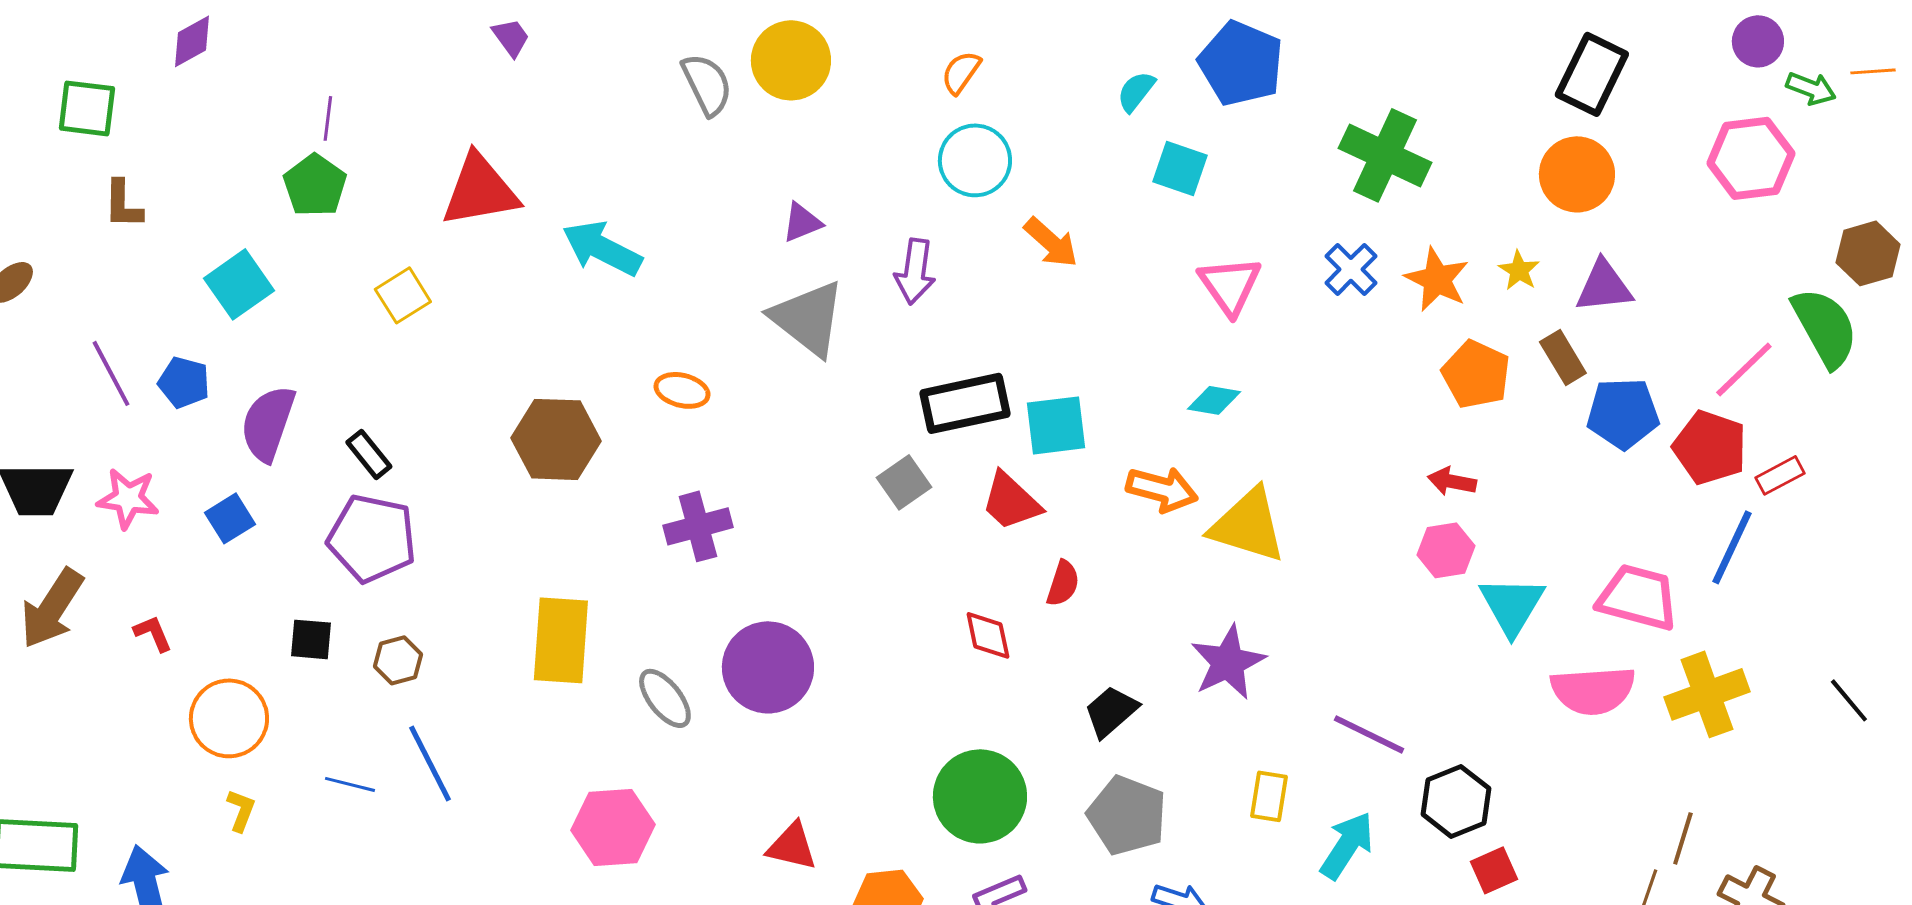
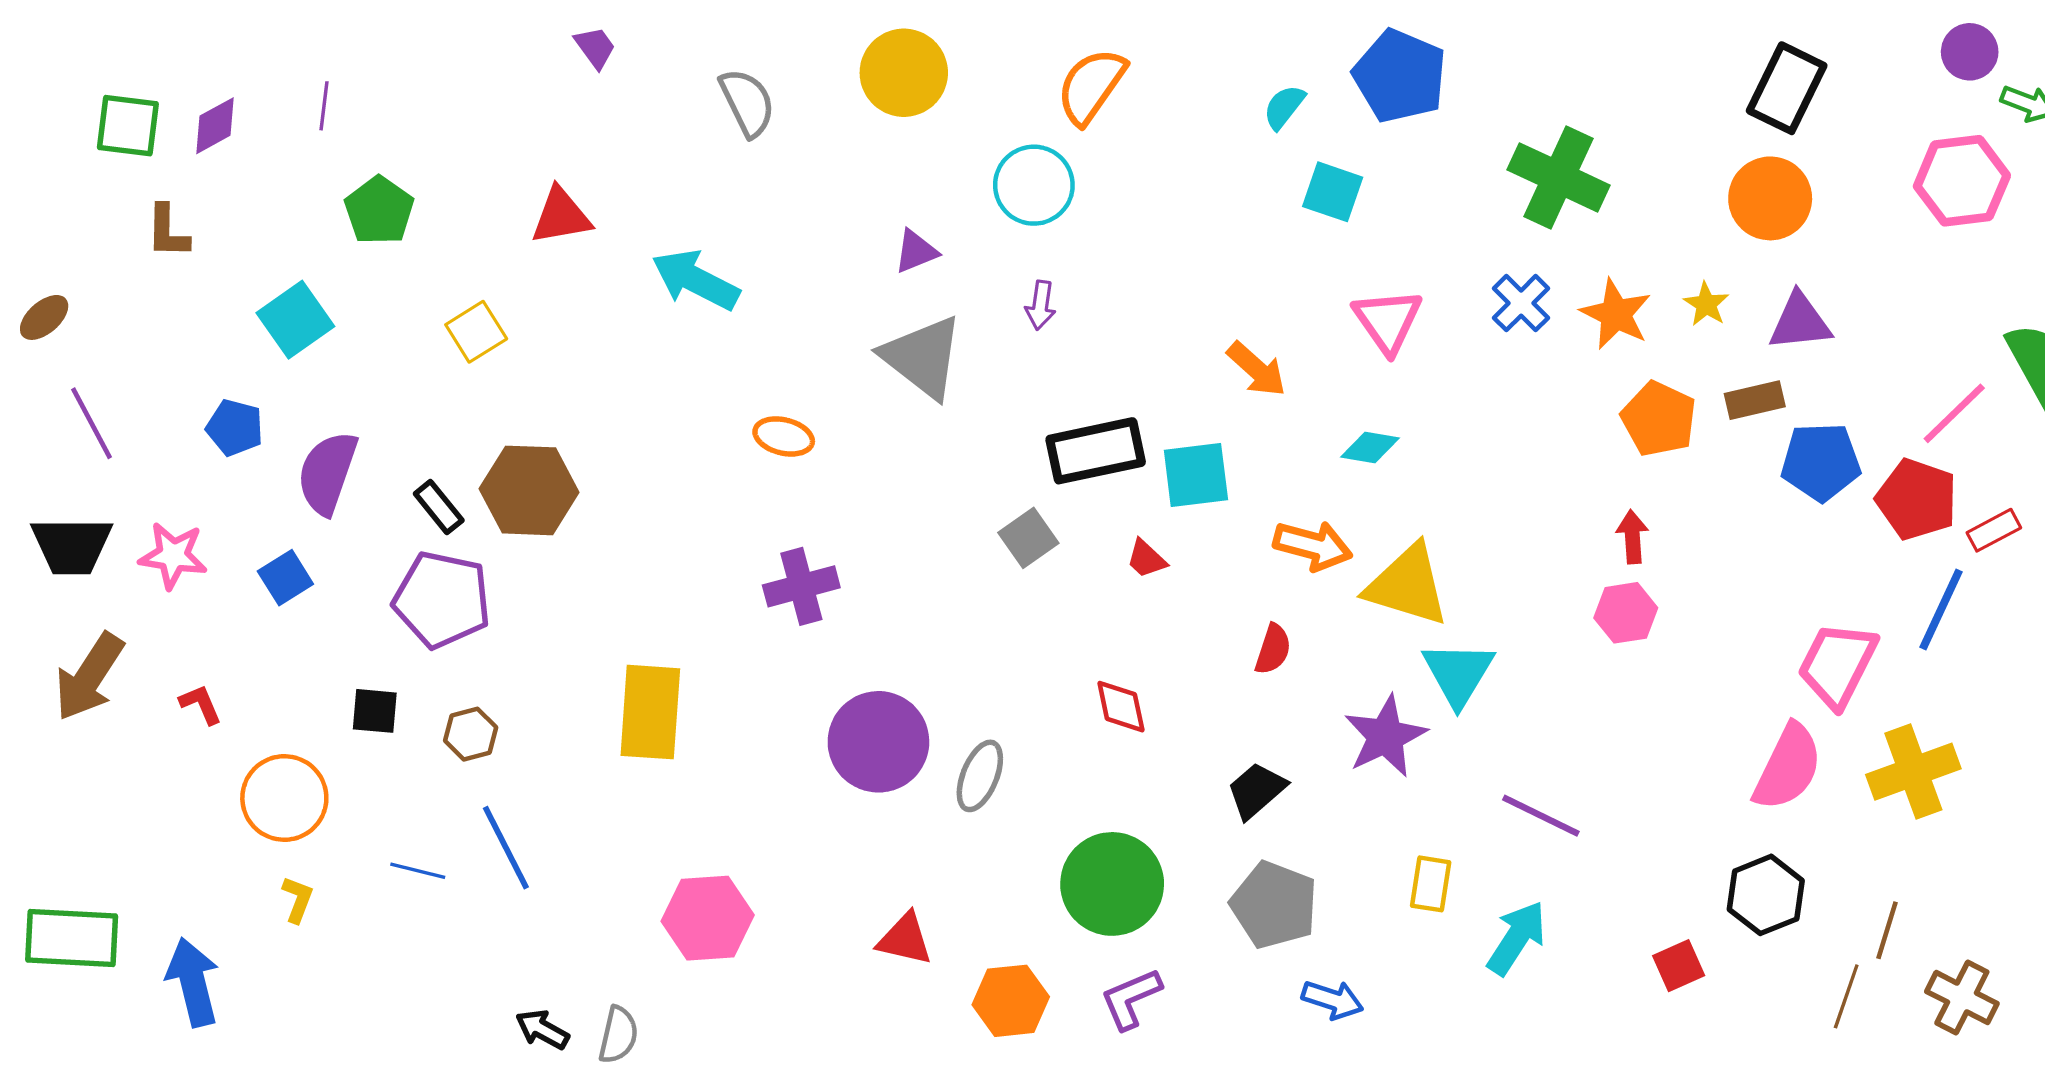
purple diamond: (192, 41) -> (215, 126), moved
orange semicircle: (961, 72) -> (1091, 86), size x1.6
gray semicircle: (707, 84) -> (747, 103), moved
purple line: (328, 118) -> (324, 106), moved
cyan circle: (975, 160) -> (1034, 185), moved
red triangle: (480, 190) -> (561, 216), size x0.7
orange arrow: (1051, 242) -> (1257, 369), moved
purple arrow: (915, 271) -> (1040, 305), size x0.7
brown rectangle: (1563, 357) -> (1755, 400), turned -72
purple line: (111, 373) -> (91, 423), moved
brown hexagon: (556, 439) -> (529, 490), moved
red arrow: (1452, 481) -> (1632, 537), turned 75
red trapezoid: (1011, 501) -> (1146, 559), size x0.6
red semicircle: (1063, 583) -> (1273, 649), moved
pink trapezoid: (1638, 597) -> (1837, 665), turned -78
cyan triangle: (1512, 605) -> (1458, 673), moved
pink semicircle: (1593, 690) -> (1788, 767), turned -60
gray ellipse: (665, 698) -> (980, 776), moved, turned 60
black hexagon: (1456, 801) -> (1766, 895), moved

